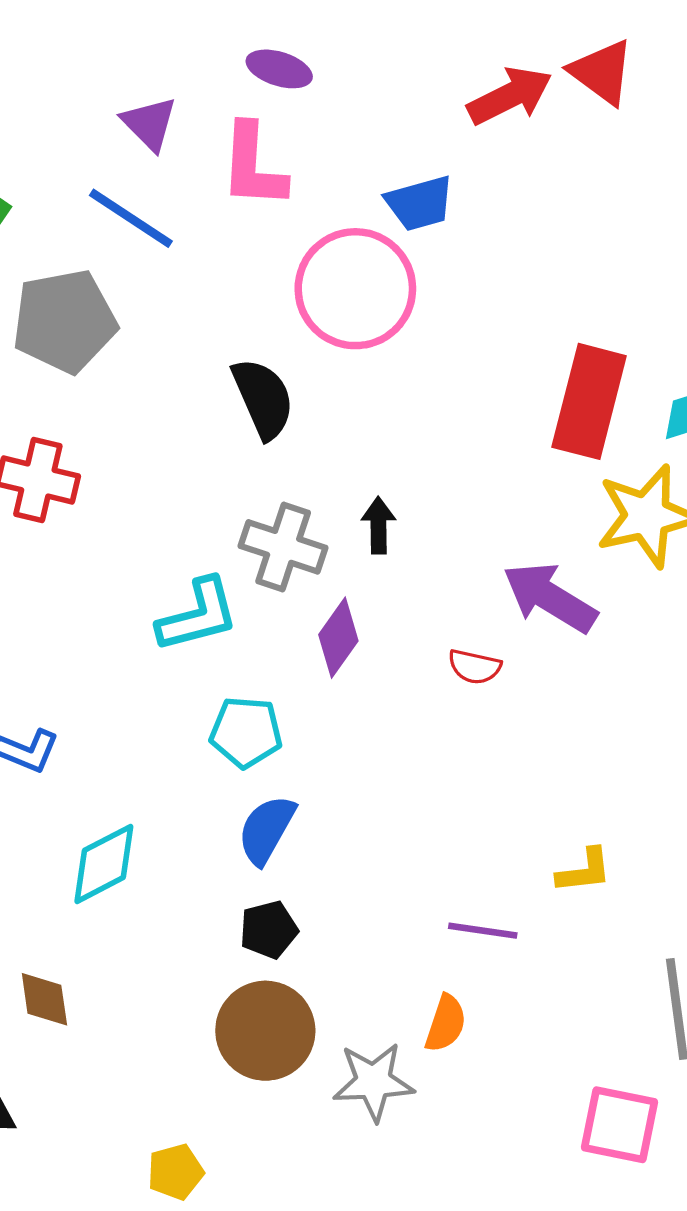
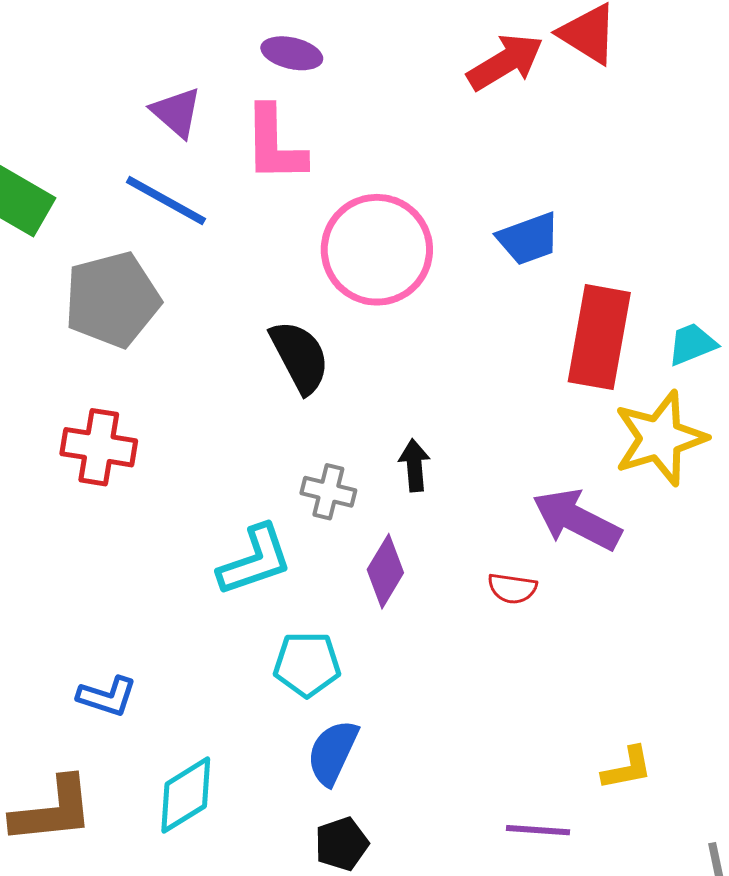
blue trapezoid: (420, 203) -> (528, 239), moved
gray cross: (283, 547) -> (328, 492), size x0.7

